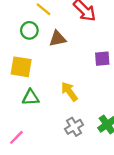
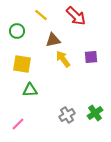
green circle: (29, 30) -> (17, 31), moved
yellow arrow: (69, 92) -> (63, 59), moved

